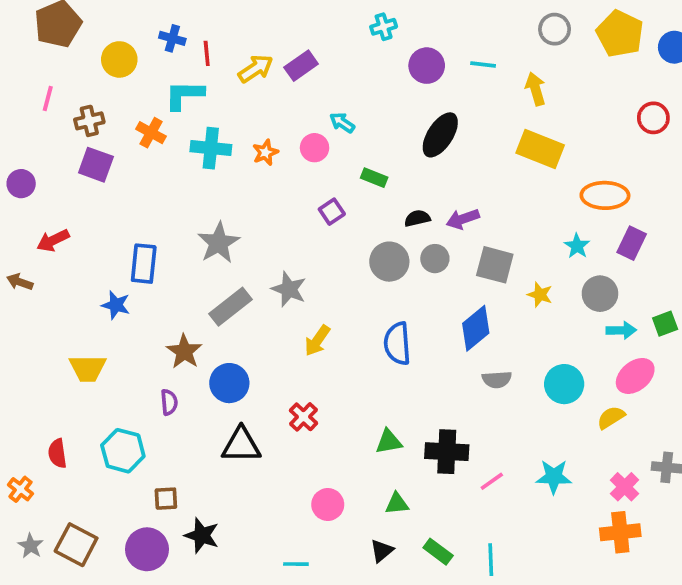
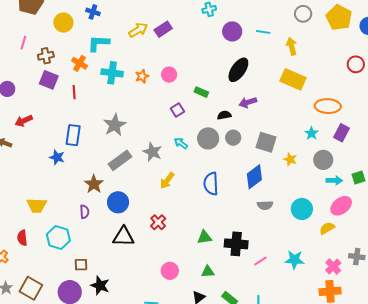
red line: (207, 53) -> (74, 92), moved
cyan arrow: (342, 123) -> (181, 143), moved
purple arrow: (463, 219) -> (248, 102), moved
yellow trapezoid: (88, 368) -> (37, 205), moved

